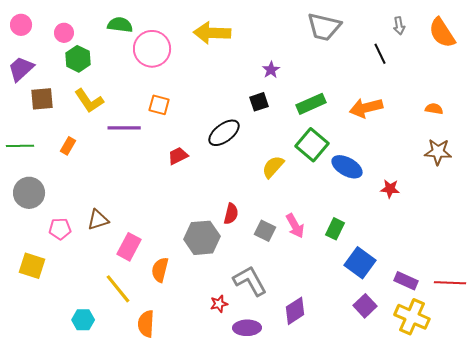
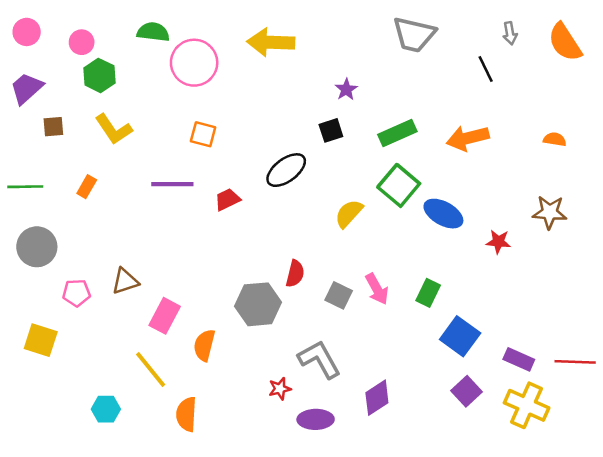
brown square: (42, 99) -> (53, 127), size x0.7
purple line: (124, 128) -> (172, 184), moved
brown star: (438, 152) -> (550, 212), moved

